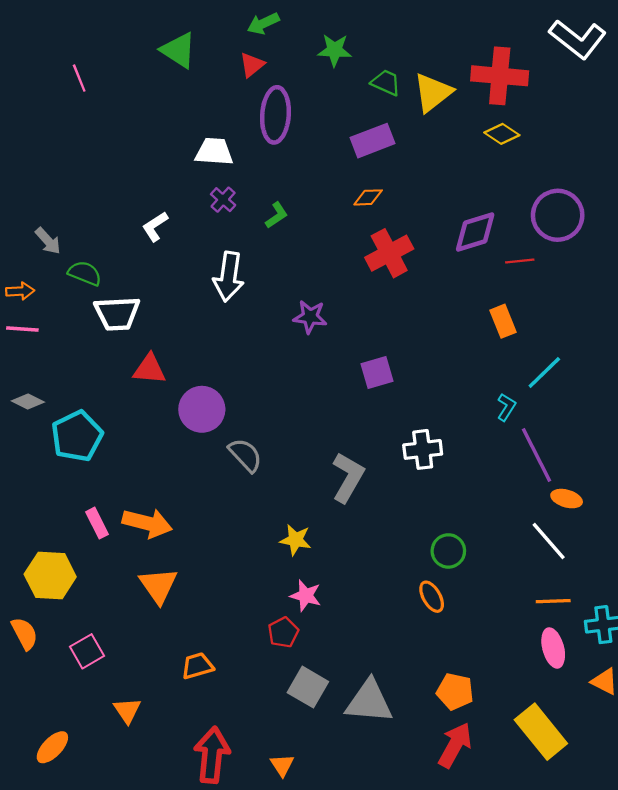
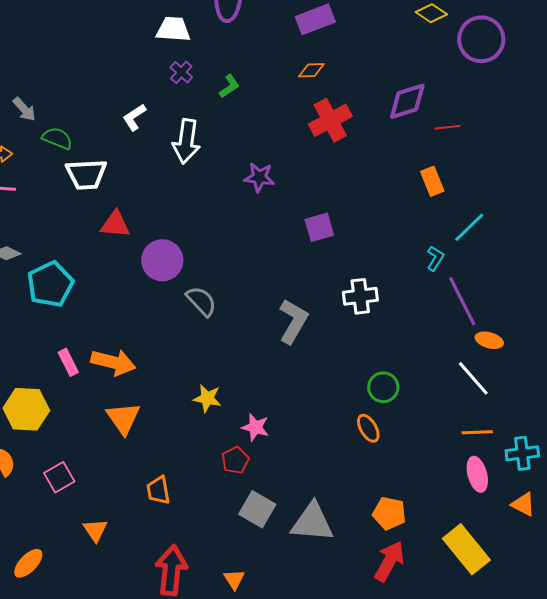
purple circle: (558, 215) -> (481, 39), moved
white L-shape: (155, 226) -> (134, 117), moved
yellow star: (296, 540) -> (207, 398), moved
orange trapezoid: (197, 666) -> (158, 490), turned -84

